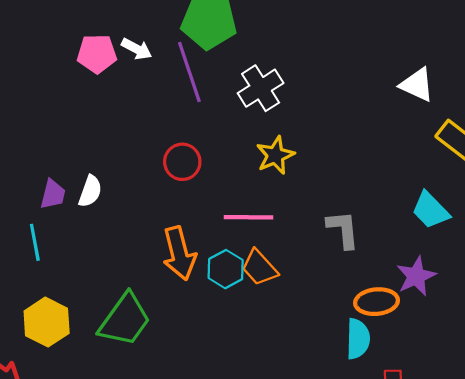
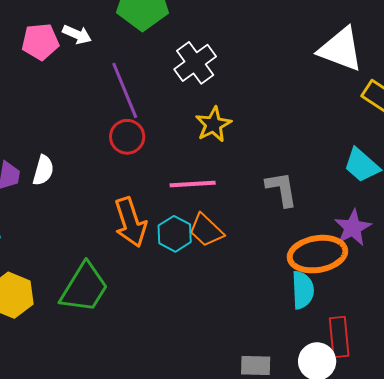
purple line: (189, 72) -> (125, 90), moved
white triangle: (417, 85) -> (341, 49), size x1.4
orange ellipse: (377, 302) -> (318, 254), size x1.4

